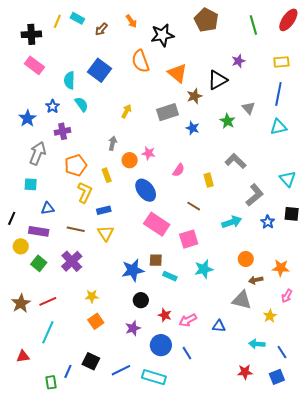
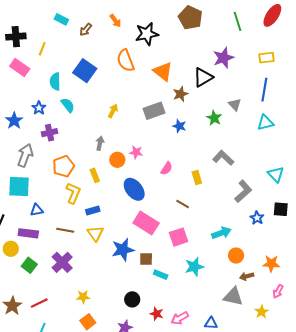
yellow line: (57, 21) -> (42, 49), moved
purple star: (238, 61) -> (224, 58), size x1.5
cyan square: (31, 184) -> (19, 187), size x1.6
cyan arrow: (232, 222) -> (221, 233), moved
blue star: (133, 270) -> (123, 250), moved

